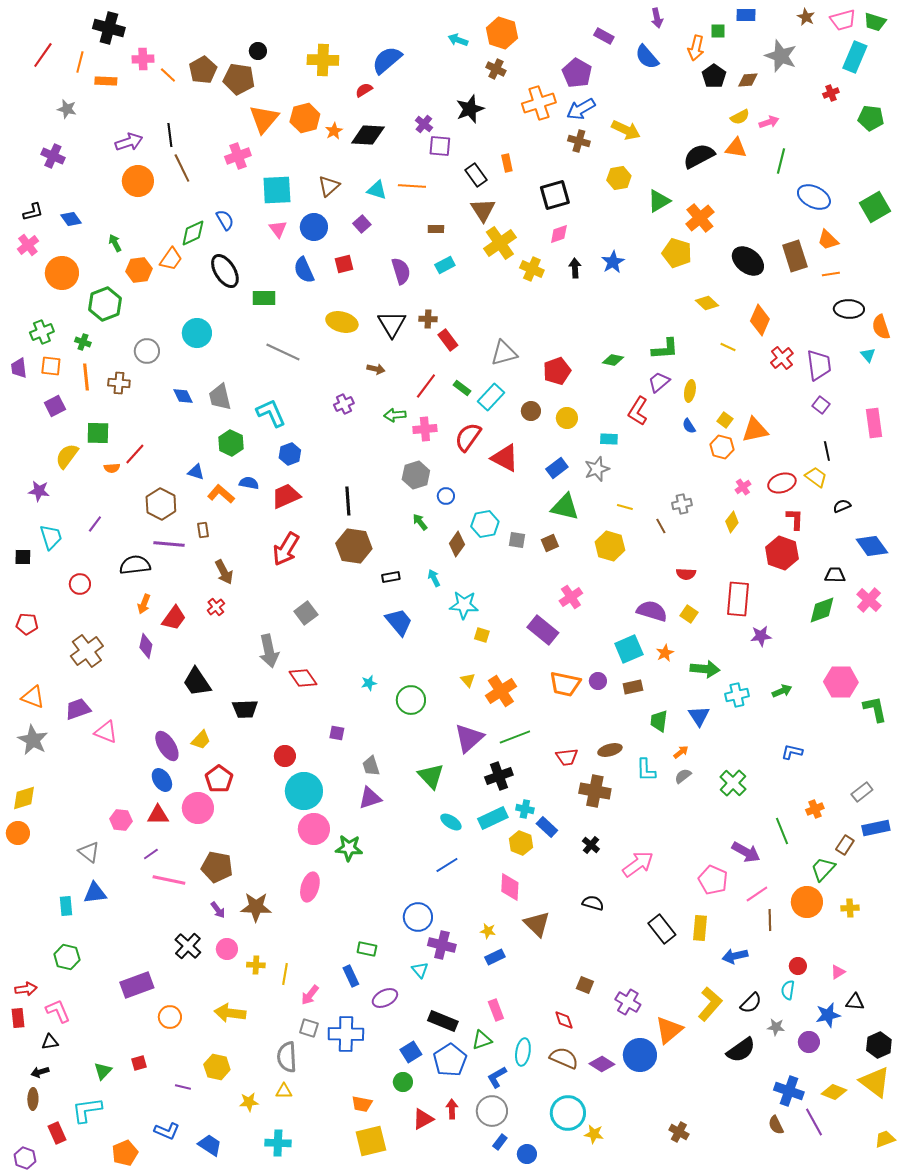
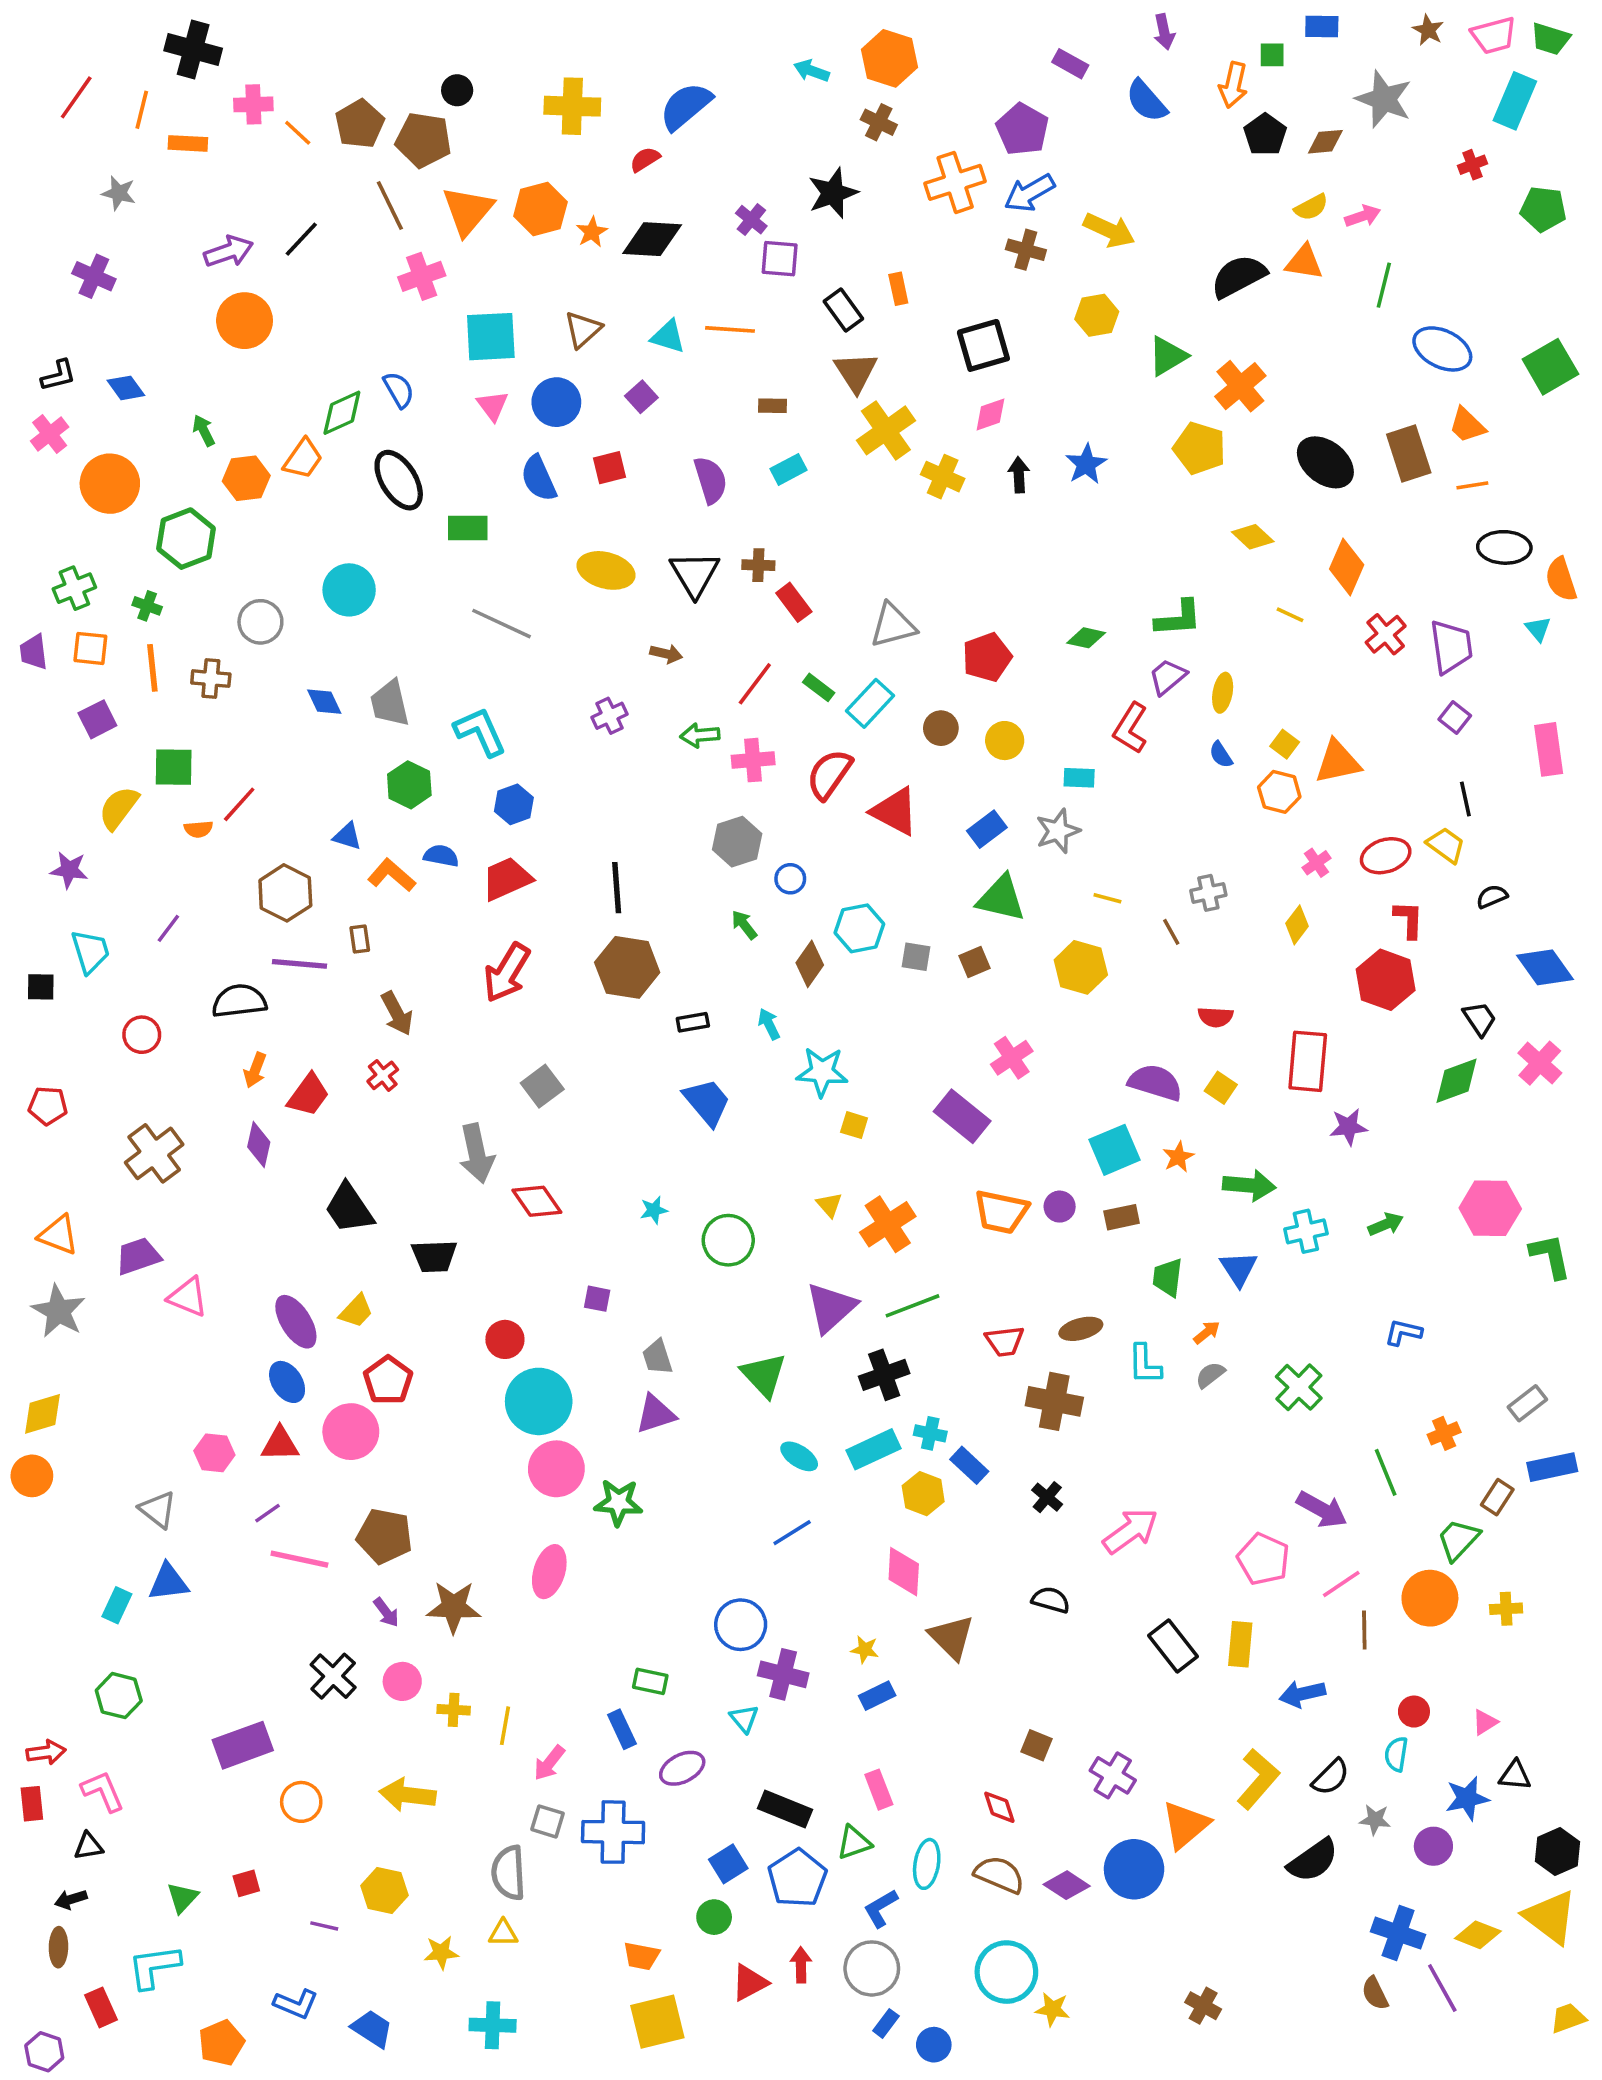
black line: (170, 135) -> (301, 239), turned 50
brown line: (182, 168) -> (390, 205), moved
black trapezoid: (835, 575) -> (1480, 1019), turned 55
cyan rectangle: (66, 906) -> (117, 1605), turned 30

